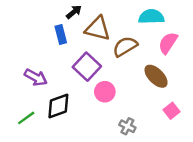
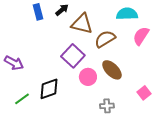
blue rectangle: (61, 35) -> (38, 12), moved
brown ellipse: (156, 76) -> (112, 70), moved
purple arrow: (36, 77) -> (14, 63), moved
gray cross: (127, 126) -> (107, 106), turned -32

